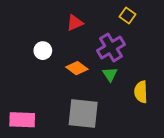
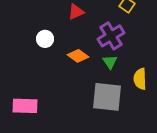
gray square: (83, 114) -> (107, 97), moved

